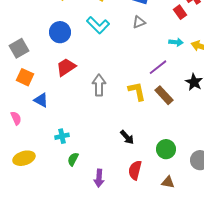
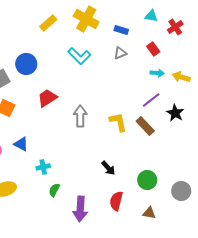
red rectangle: (180, 12) -> (153, 49), moved
blue circle: (60, 32) -> (26, 64), moved
purple line: (158, 67) -> (151, 100), moved
blue triangle: (41, 100) -> (21, 144), moved
purple arrow: (99, 178) -> (80, 209), size x1.4

